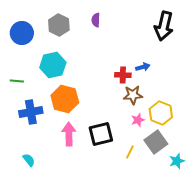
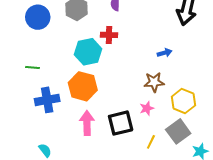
cyan hexagon: (53, 65) -> (88, 52), moved
red cross: (123, 75) -> (109, 35), moved
pink star: (138, 120) -> (147, 108), moved

